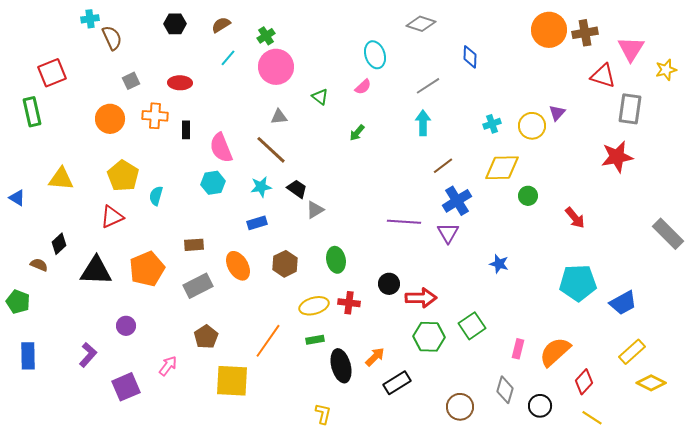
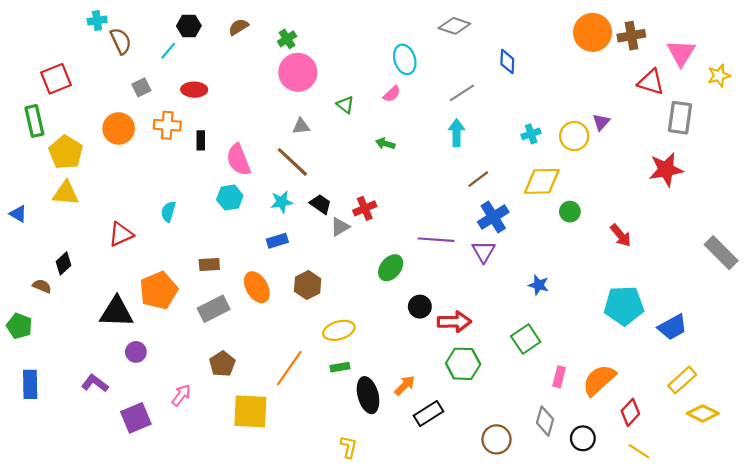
cyan line: (228, 58) -> (168, 51), moved
green arrow: (357, 133) -> (385, 144), turned 66
yellow pentagon: (123, 176) -> (66, 152), moved
green ellipse: (336, 260) -> (391, 268), moved, turned 50
black triangle: (96, 271) -> (116, 312), moved
red cross: (349, 303) -> (365, 208), moved, turned -30
green square: (472, 326) -> (526, 339), moved
purple L-shape: (88, 355) -> (95, 383), turned -95

